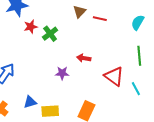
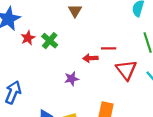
red line: (100, 19) -> (109, 48), moved
red triangle: (114, 76) -> (126, 70), turned 30

